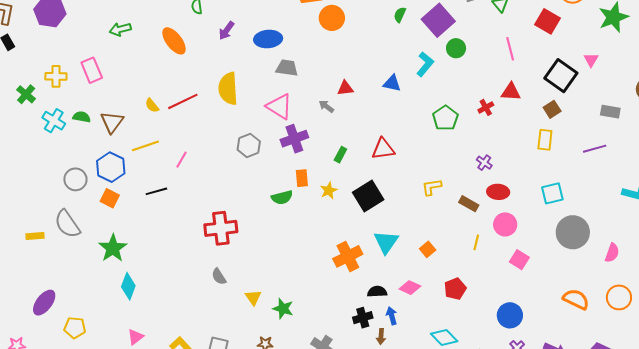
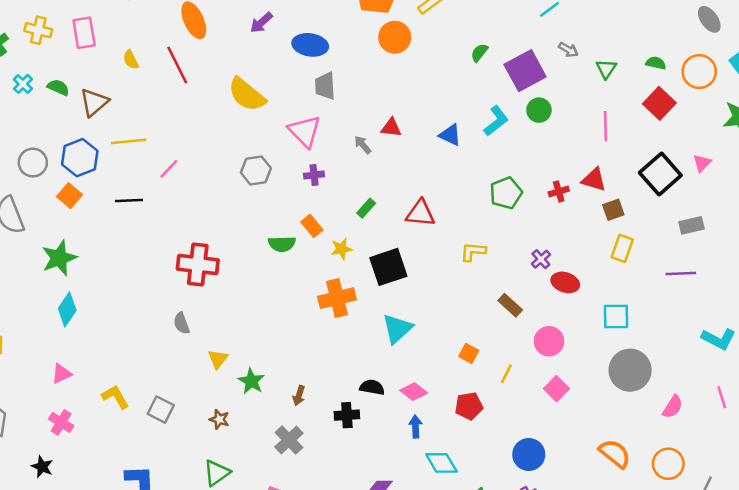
gray trapezoid: (287, 68) -> (325, 86), turned -115
yellow semicircle: (228, 89) -> (247, 95), turned -60
red line: (183, 101) -> (177, 65), moved, turned 76
yellow semicircle: (152, 105) -> (131, 60), moved
brown square: (552, 109) -> (613, 210), moved
gray rectangle: (610, 112) -> (691, 225), moved, turned -36
cyan cross: (54, 121) -> (23, 84), size x0.7
purple cross: (294, 139) -> (314, 175), size x0.6
orange rectangle: (302, 178) -> (312, 226), turned -48
yellow L-shape: (432, 187) -> (473, 252), moved
red ellipse: (498, 192) -> (565, 282), moved
yellow line: (476, 242) -> (506, 374), moved
orange square: (428, 249) -> (469, 353), moved, turned -35
orange cross: (348, 256) -> (337, 298), moved
blue arrow: (392, 316) -> (416, 427), moved
brown arrow: (381, 337) -> (299, 396), moved

